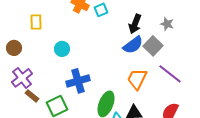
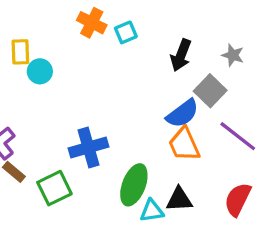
blue semicircle: (133, 45) -> (183, 114), moved
cyan circle: (62, 49) -> (40, 71), moved
orange trapezoid: (137, 79) -> (184, 144), turned -50

